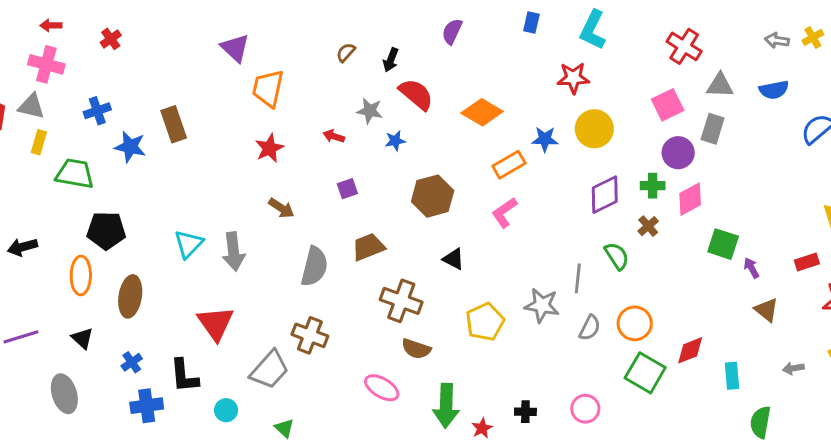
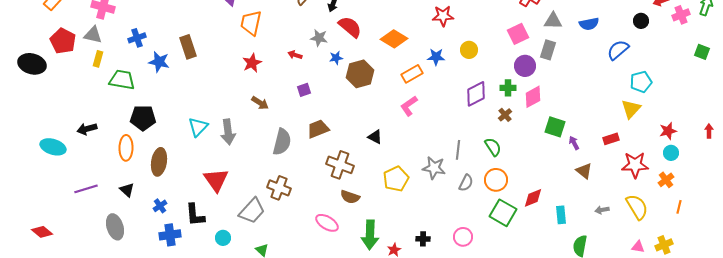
red star: (573, 78) -> (443, 16), moved
yellow circle: (594, 129) -> (469, 50), size x0.7
brown hexagon: (433, 196) -> (360, 74), moved
green semicircle: (617, 256) -> (493, 147), moved

